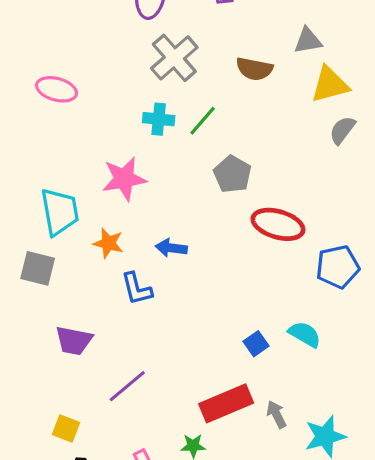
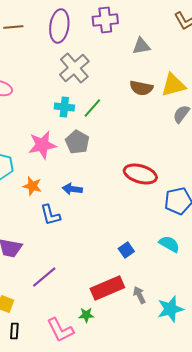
gray triangle: (308, 41) -> (141, 46), moved
brown semicircle: (254, 69) -> (141, 88), moved
gray pentagon: (232, 174) -> (77, 142), moved
cyan semicircle: (305, 334) -> (169, 244), moved

